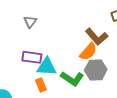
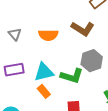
orange semicircle: (88, 52) -> (48, 35), moved, turned 66
purple rectangle: (32, 57) -> (14, 70), moved

